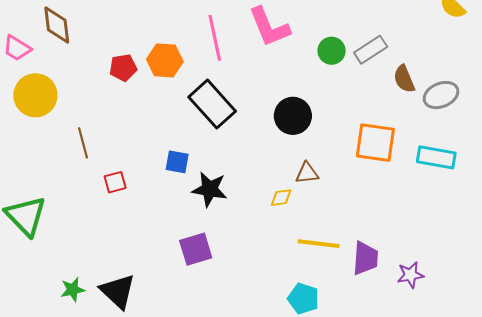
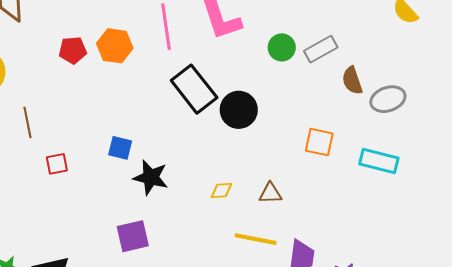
black rectangle: (212, 104) -> (194, 89), moved
orange square: (375, 143) -> (319, 142), size x0.7
brown triangle: (307, 173) -> (270, 193), moved

